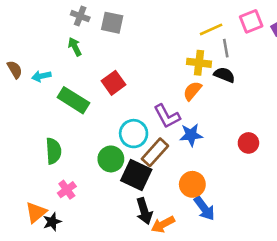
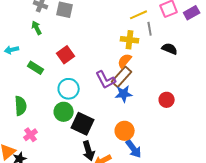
black semicircle: (224, 75) -> (170, 49), moved
green rectangle: (73, 100) -> (36, 68), size x0.7
cyan circle: (134, 134) -> (69, 89), moved
brown rectangle: (155, 152) -> (122, 77), moved

